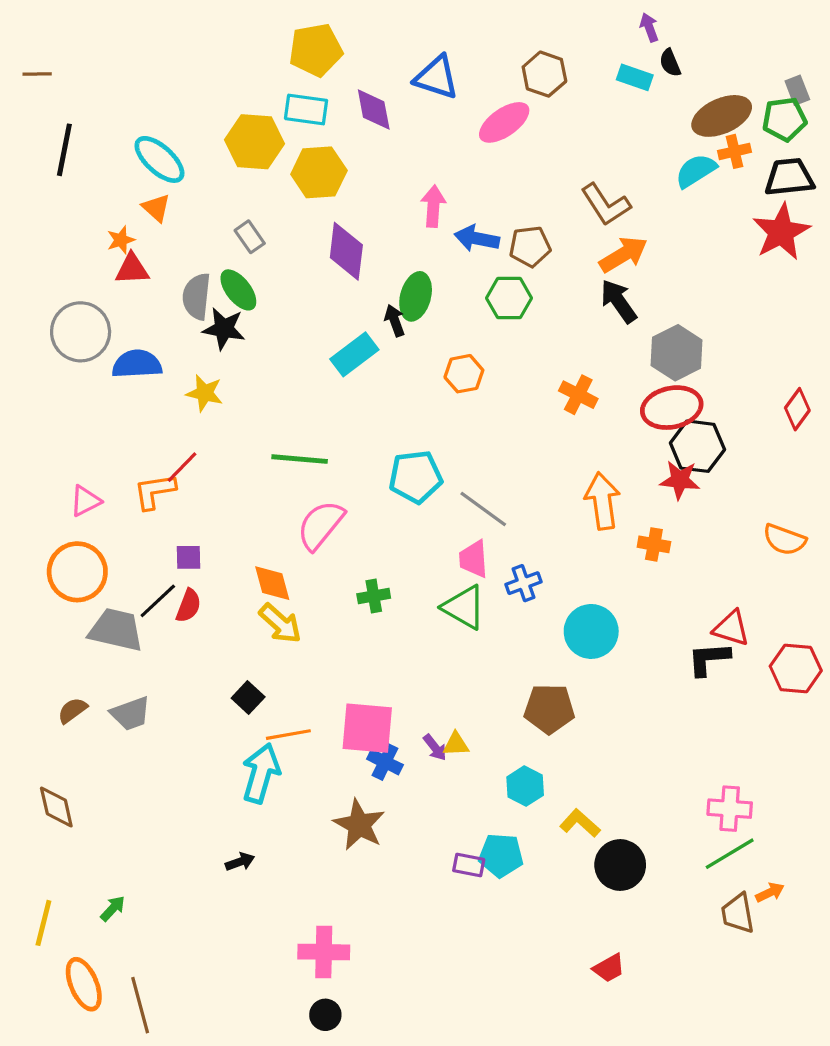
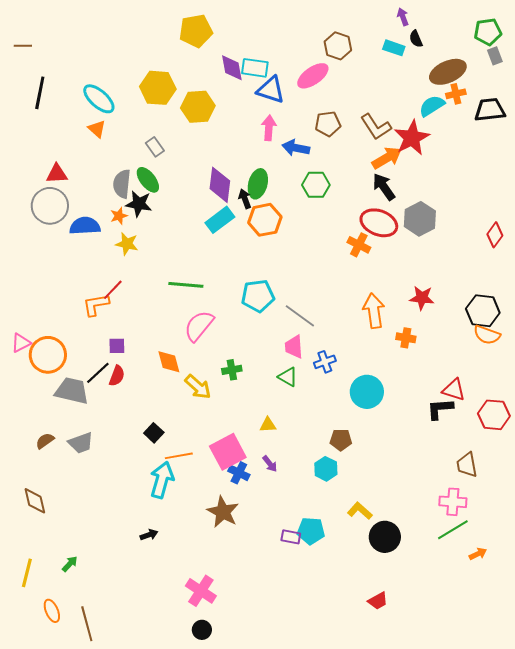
blue triangle: (437, 77) -> (271, 90), moved
cyan rectangle: (306, 110) -> (255, 68), moved
green pentagon: (784, 119) -> (488, 32), moved
red star: (781, 232) -> (412, 138), moved
orange star: (121, 240) -> (119, 216), moved
brown pentagon: (530, 246) -> (328, 124), moved
purple diamond: (346, 251) -> (220, 185), moved
red triangle: (132, 269) -> (57, 174), moved
orange hexagon: (464, 374) -> (265, 220), moved, size x1.4
red ellipse: (672, 408) -> (379, 223), moved, turned 33
red diamond: (797, 409) -> (495, 235), moved
black hexagon: (697, 446) -> (483, 311), moved
pink triangle: (85, 501) -> (21, 343), moved
green triangle: (464, 607) -> (288, 377), size x0.7
yellow arrow: (280, 623) -> (198, 387), moved
brown pentagon: (549, 709) -> (341, 440), size x0.7
pink square: (367, 728) -> (228, 452), turned -33
yellow triangle: (456, 744) -> (268, 425), moved
cyan hexagon: (525, 786) -> (326, 469), moved
brown trapezoid: (738, 913) -> (467, 465), moved
pink cross: (324, 952) -> (201, 591), turned 32
orange ellipse: (84, 984) -> (52, 611), size x0.7

